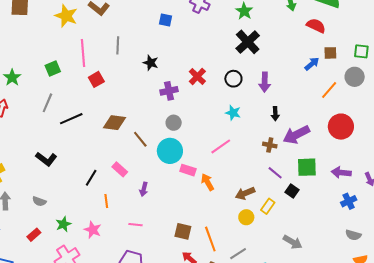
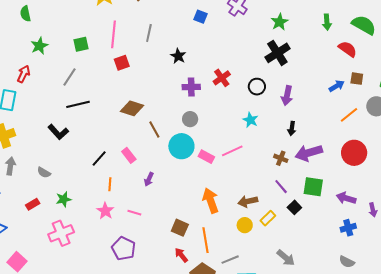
black line: (71, 119) -> (78, 104), moved
pink rectangle: (188, 170) -> (206, 157), moved
orange arrow: (208, 182) -> (211, 200), moved, size x1.4
pink star: (93, 230) -> (105, 211), moved

